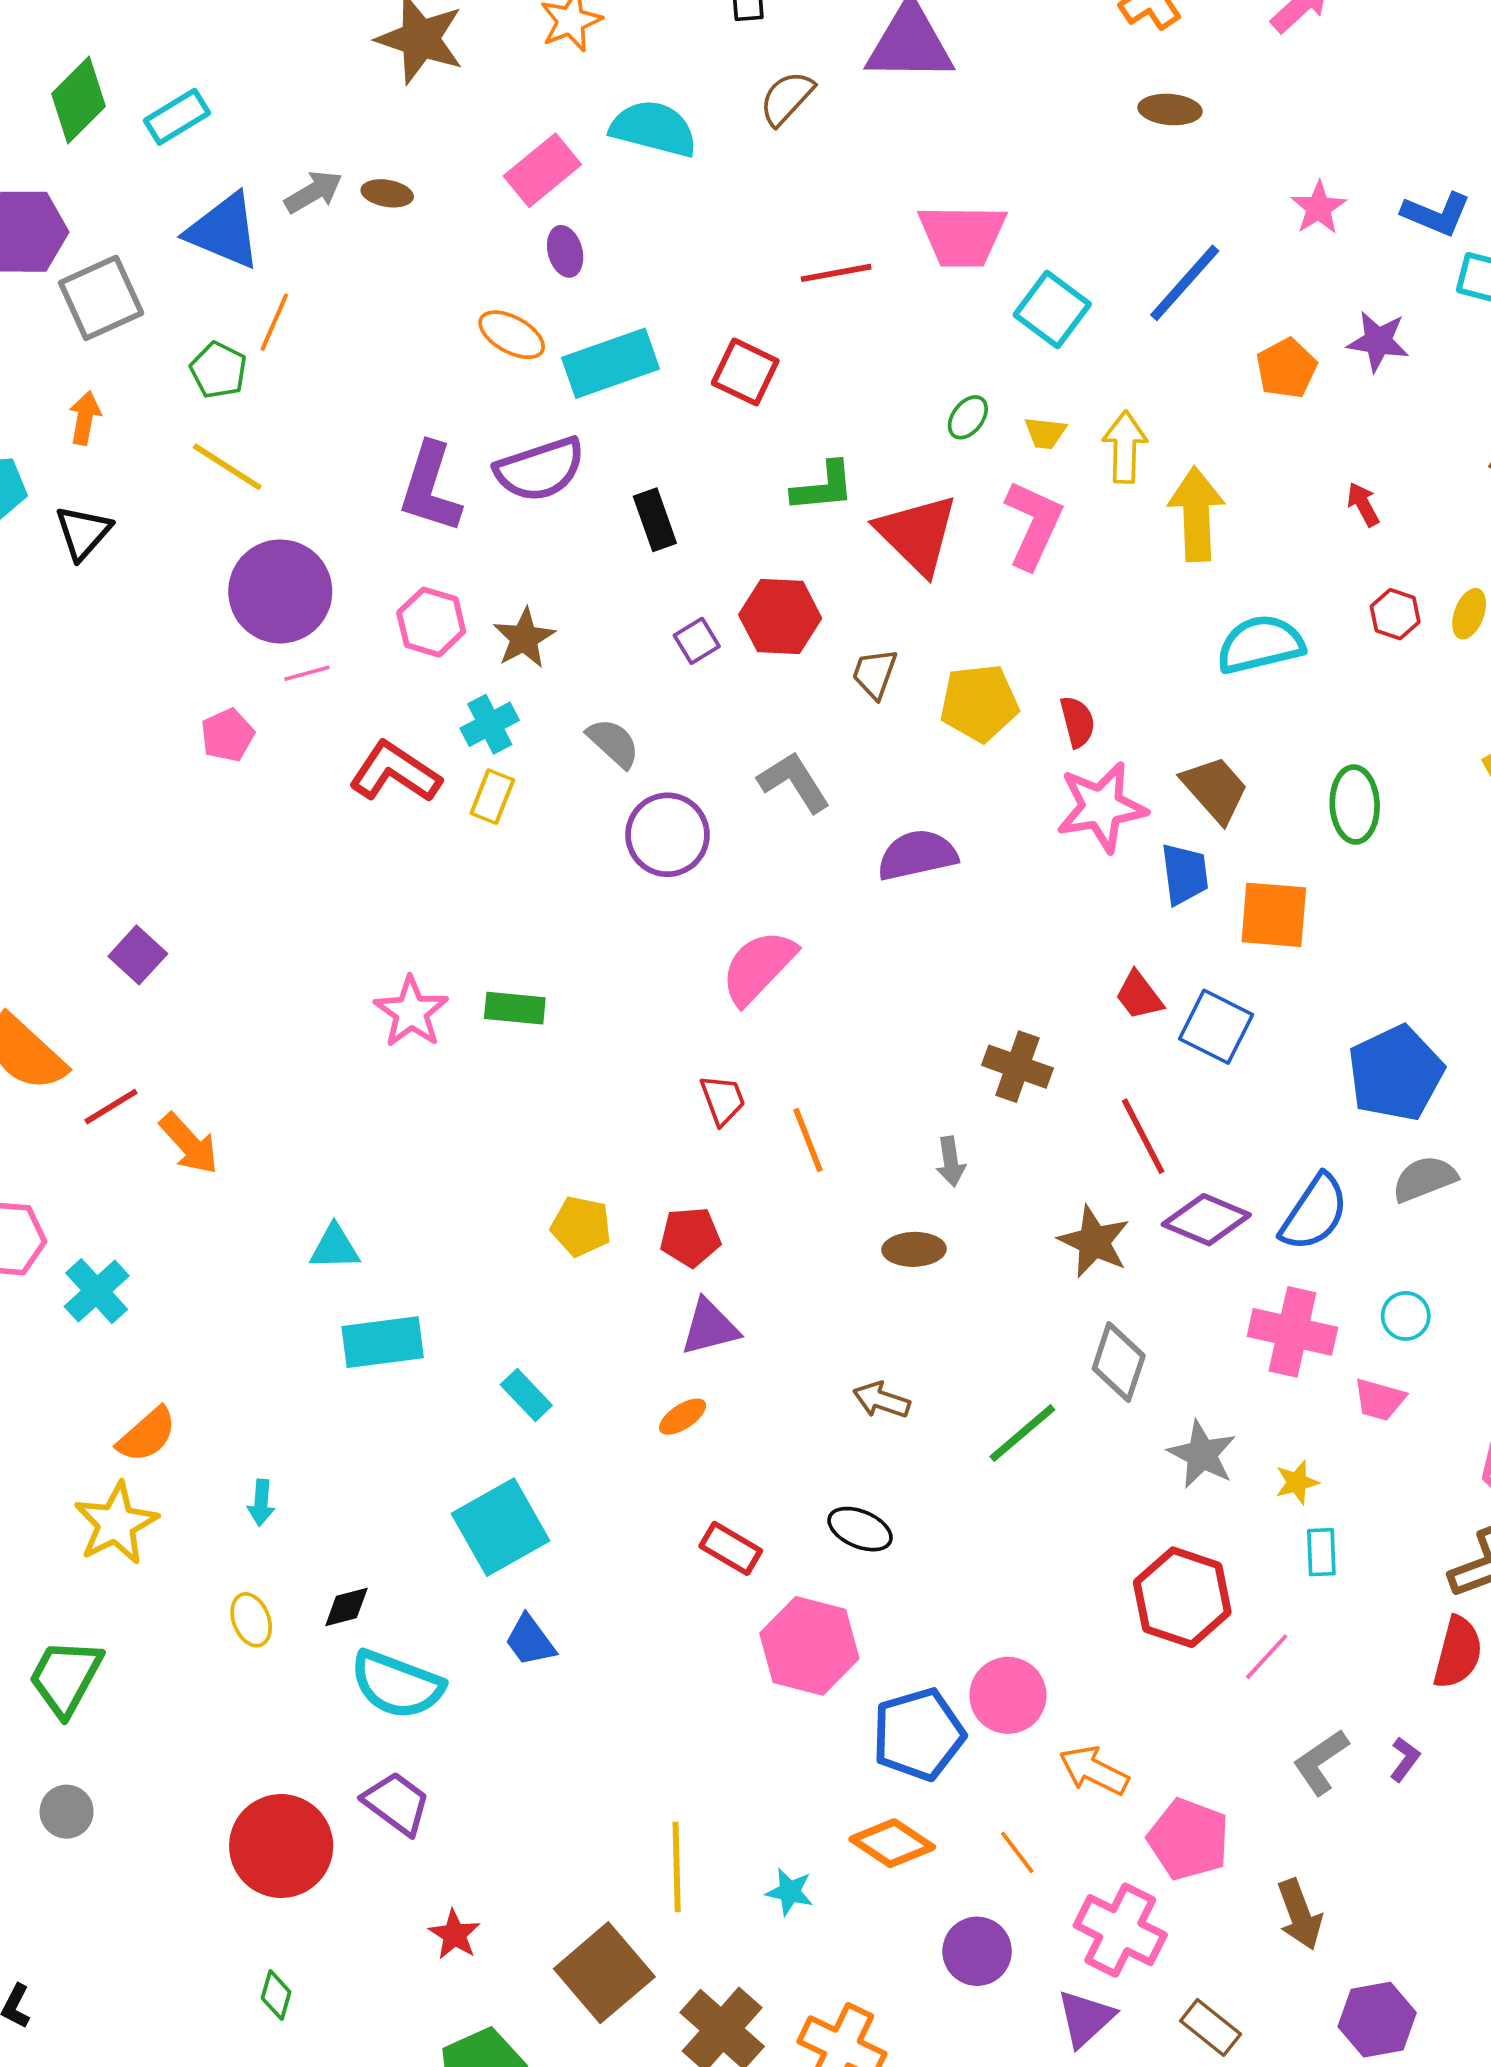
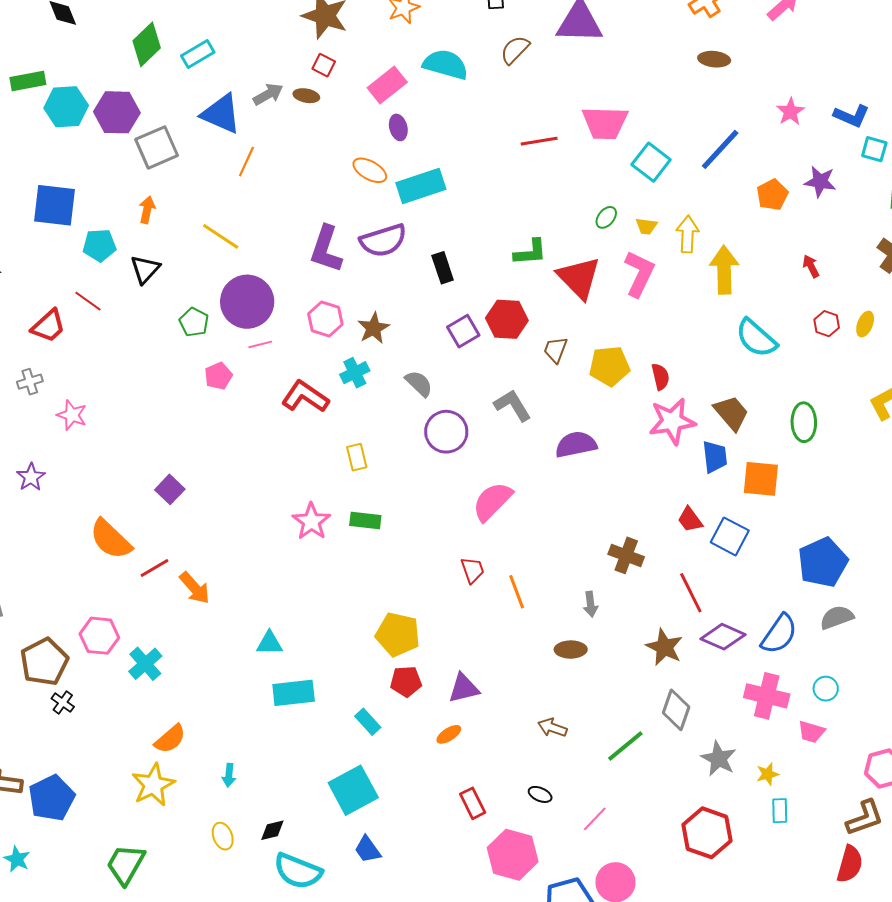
green pentagon: (218, 370) -> (194, 322), moved
red square: (745, 372) -> (324, 65), moved, size x0.7
purple square: (697, 641) -> (463, 331), size x1.4
cyan semicircle: (1260, 644) -> (756, 338), turned -126
yellow rectangle: (492, 797) -> (357, 457), moved, turned -36
yellow pentagon: (581, 1226) -> (398, 634), size x1.4
red pentagon: (690, 1237) -> (406, 682), moved
black ellipse: (860, 1529) -> (540, 794), size x0.7
red rectangle: (731, 1548) -> (473, 803), turned 32
pink line: (1267, 1657) -> (595, 819), moved

